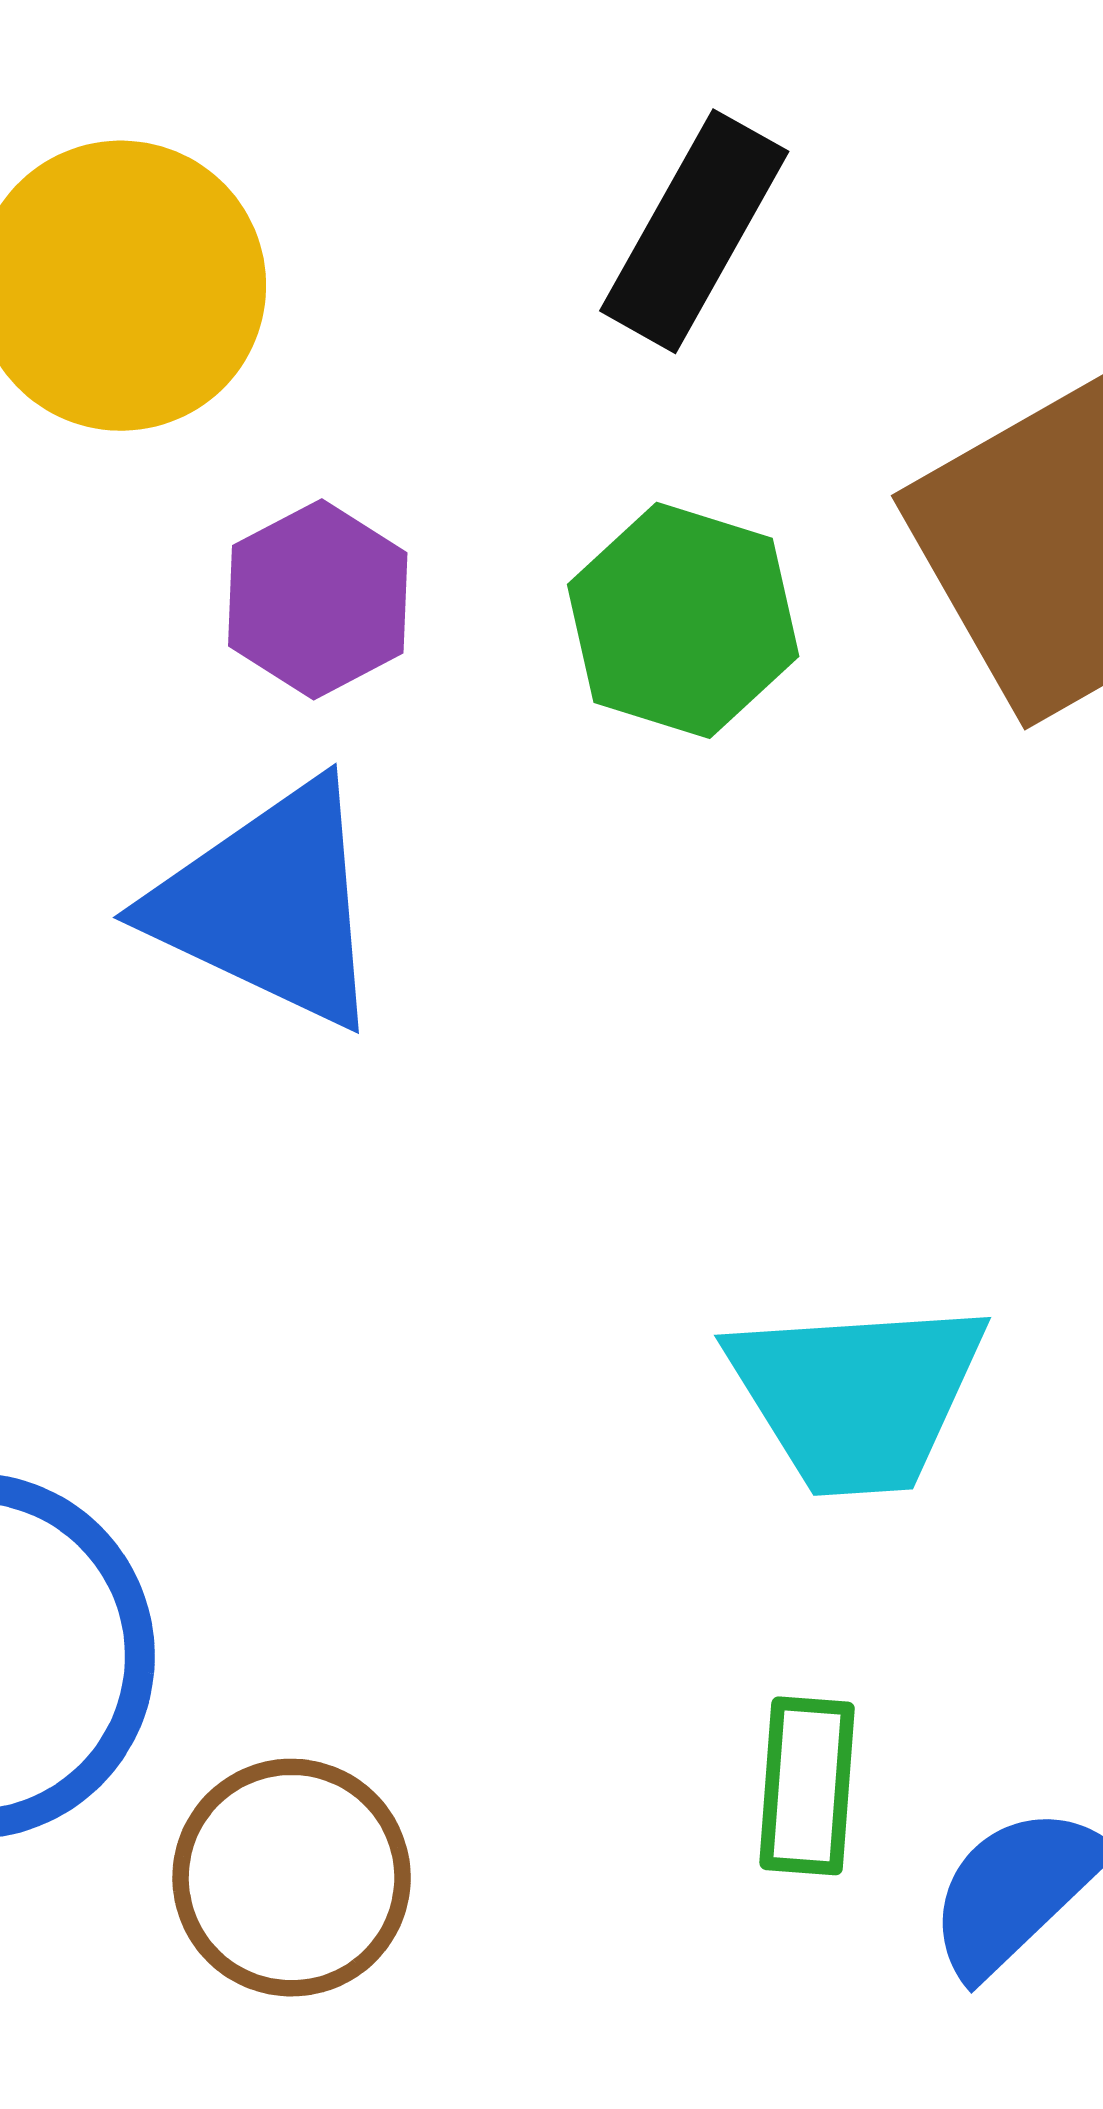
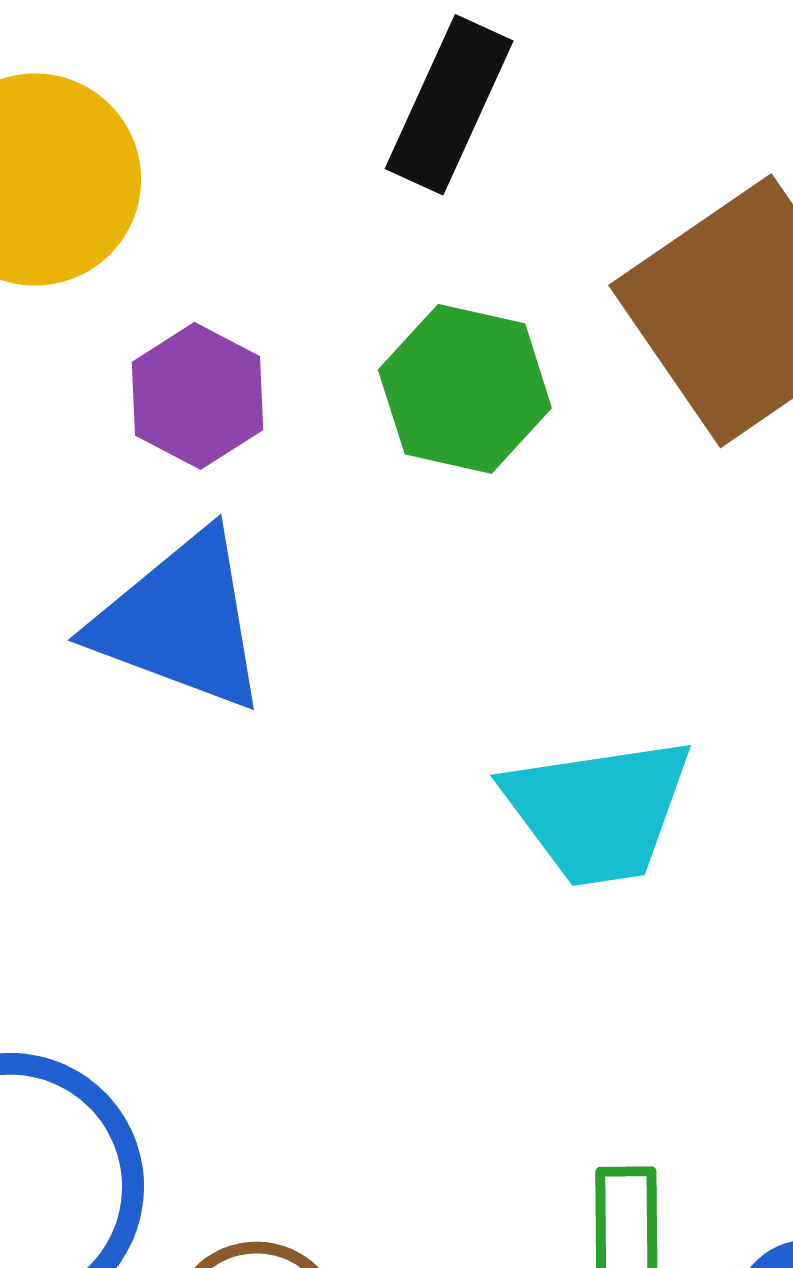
cyan trapezoid: (857, 1396) -> (598, 811), moved

